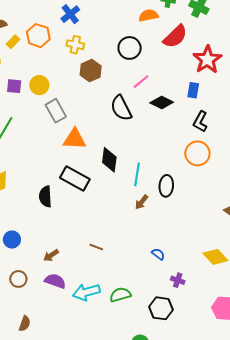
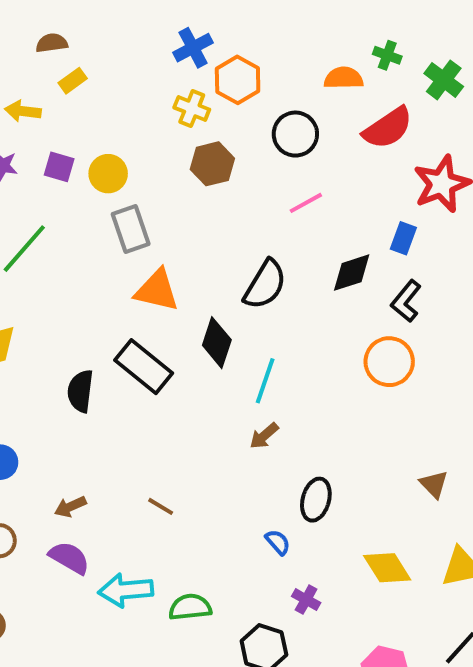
orange hexagon: (38, 36) -> (238, 80), moved
black diamond: (162, 102) -> (352, 273), moved, turned -55
black semicircle: (121, 108) -> (265, 285), moved, turned -132
black ellipse: (166, 186) -> (316, 500), moved

